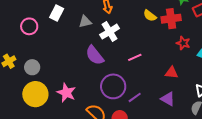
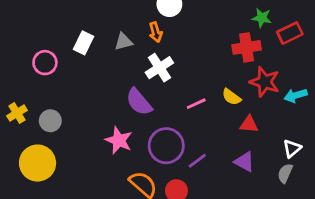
yellow semicircle: (150, 16) -> (231, 97), moved
gray triangle: (85, 22) -> (123, 42), moved
red star: (183, 43) -> (265, 82), size x1.5
pink star: (66, 93) -> (119, 140), moved
yellow circle: (35, 94) -> (38, 163), moved

